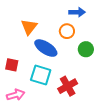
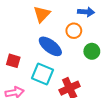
orange triangle: (29, 27) -> (42, 14), moved

